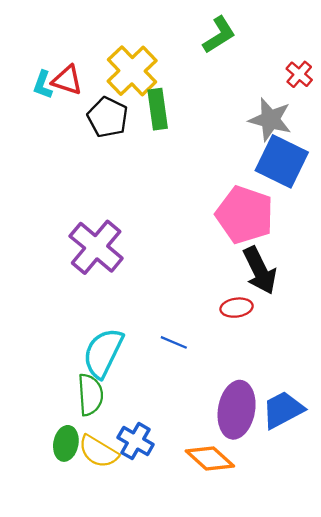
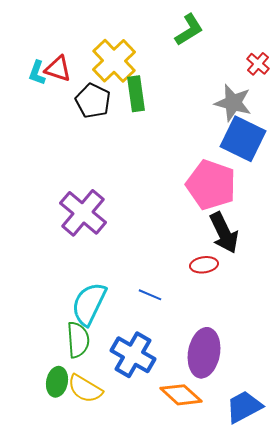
blue trapezoid: (283, 410) -> (244, 407), moved
blue cross: (136, 441) -> (133, 355), moved, size x1.4

